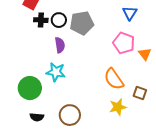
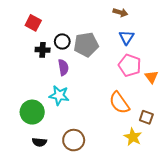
blue triangle: (130, 13) -> (127, 37), moved
black cross: (41, 20) -> (43, 50), moved
yellow star: (118, 107) -> (133, 137), moved, turned -30

